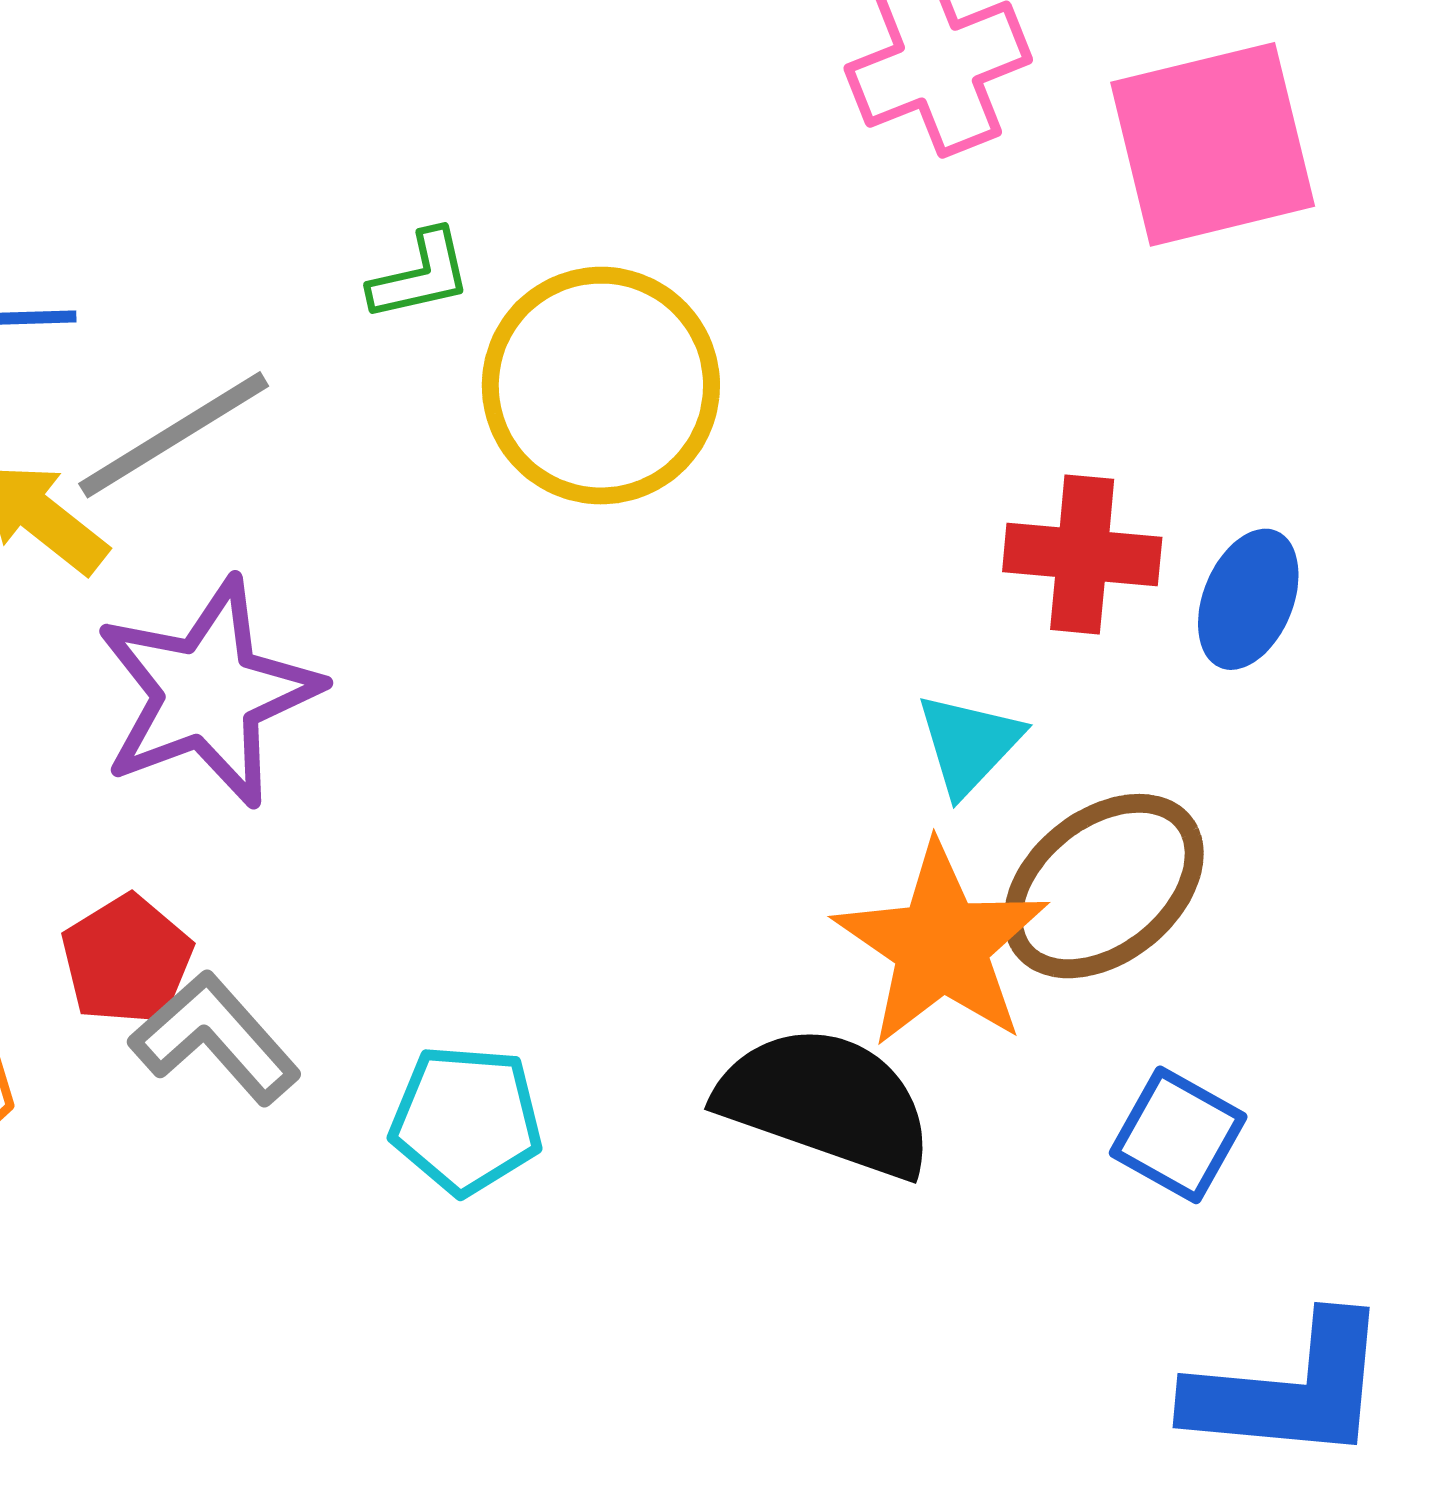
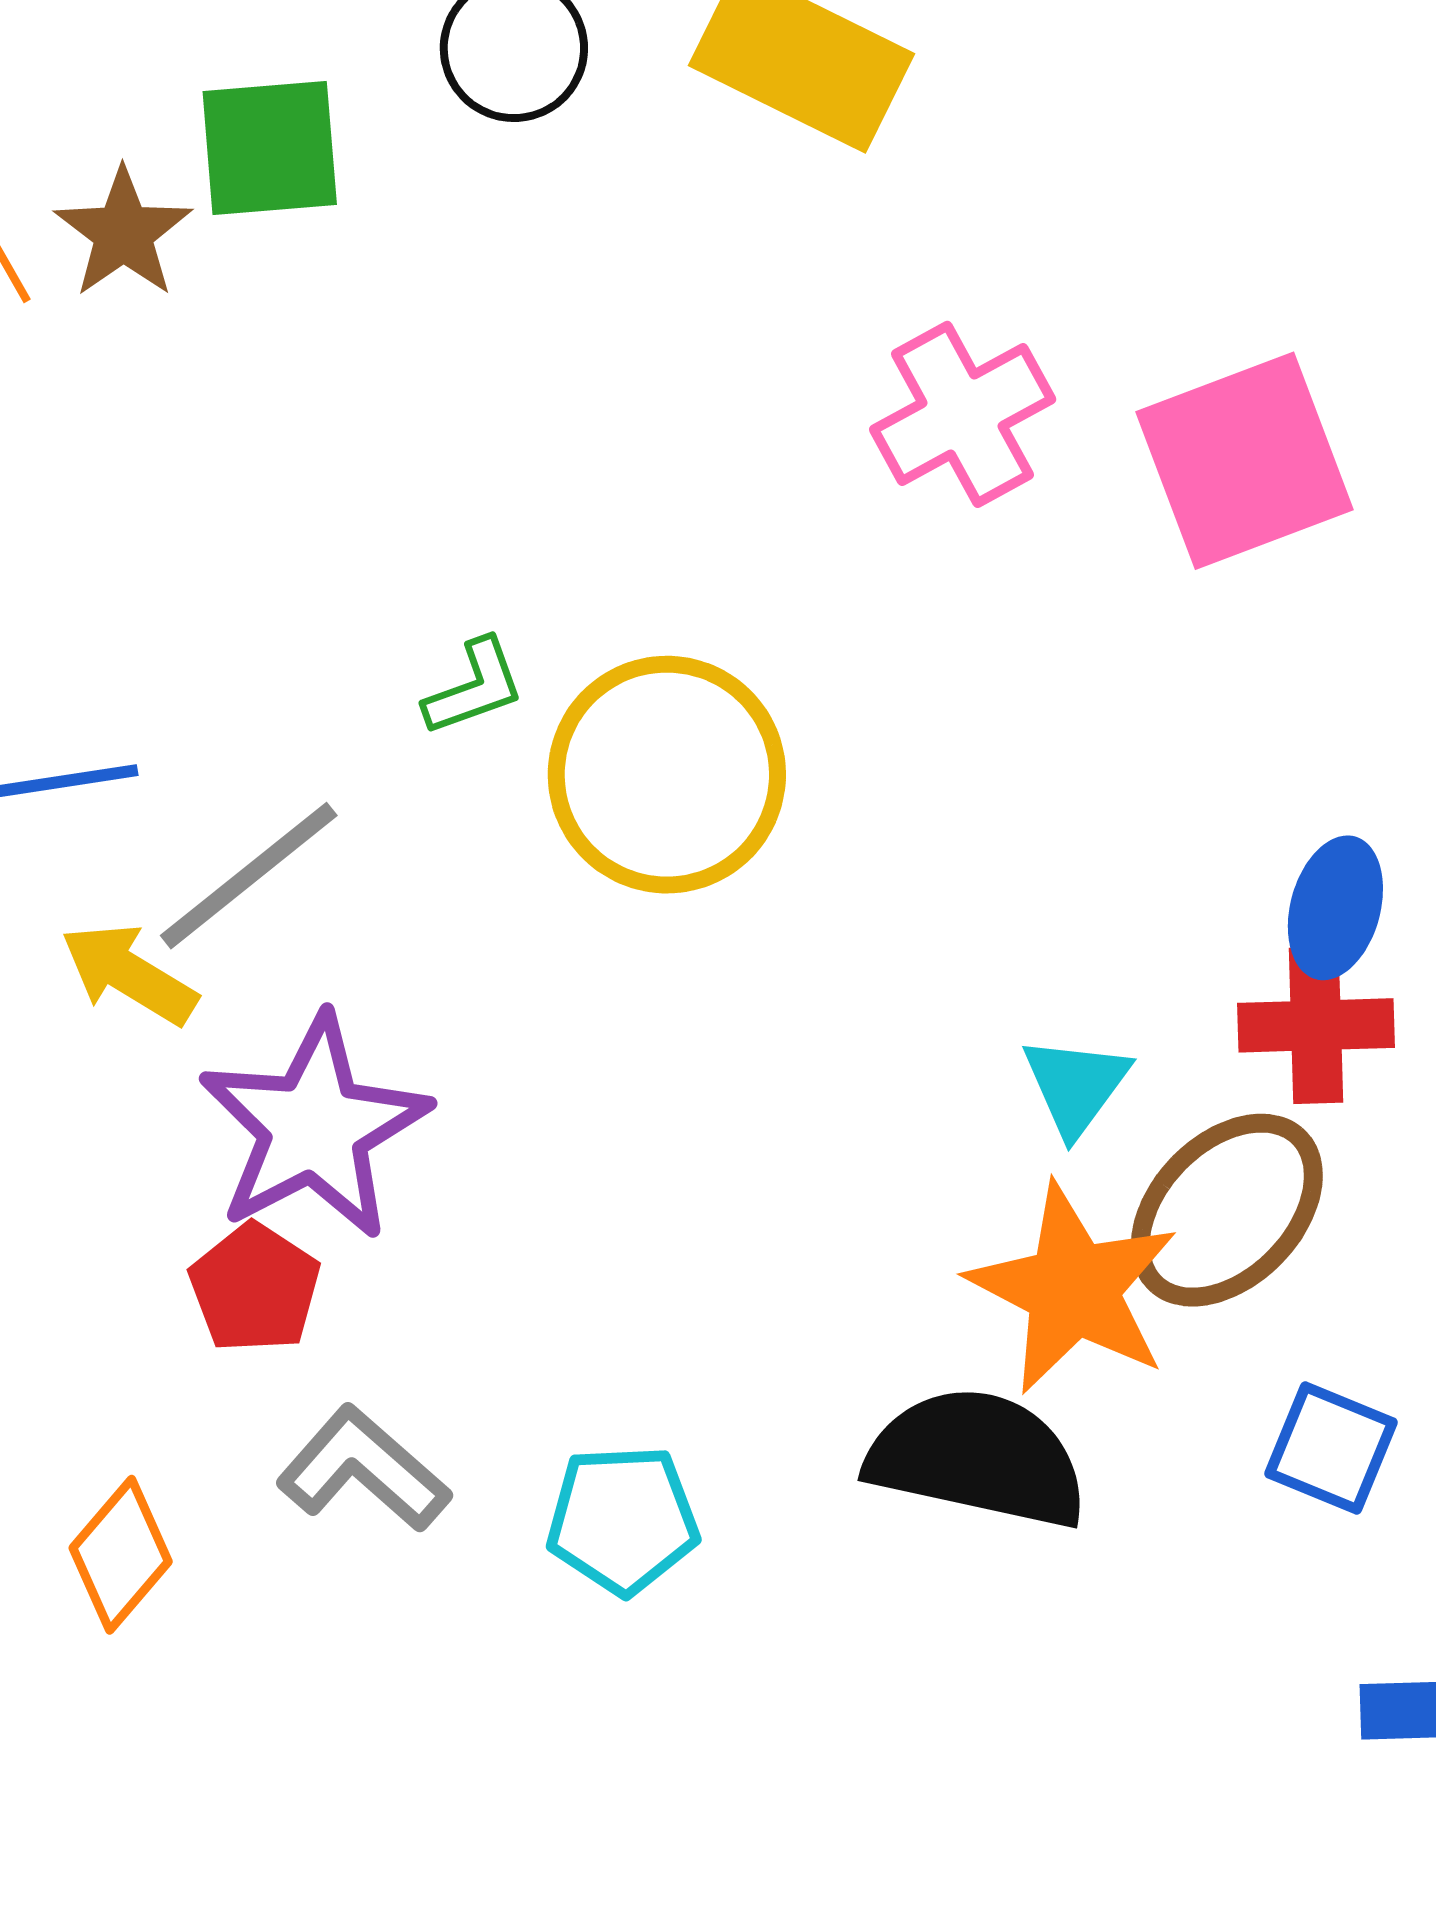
red cross: (1082, 554) -> (1316, 1025), moved
red pentagon: (127, 960) -> (255, 1288), moved

